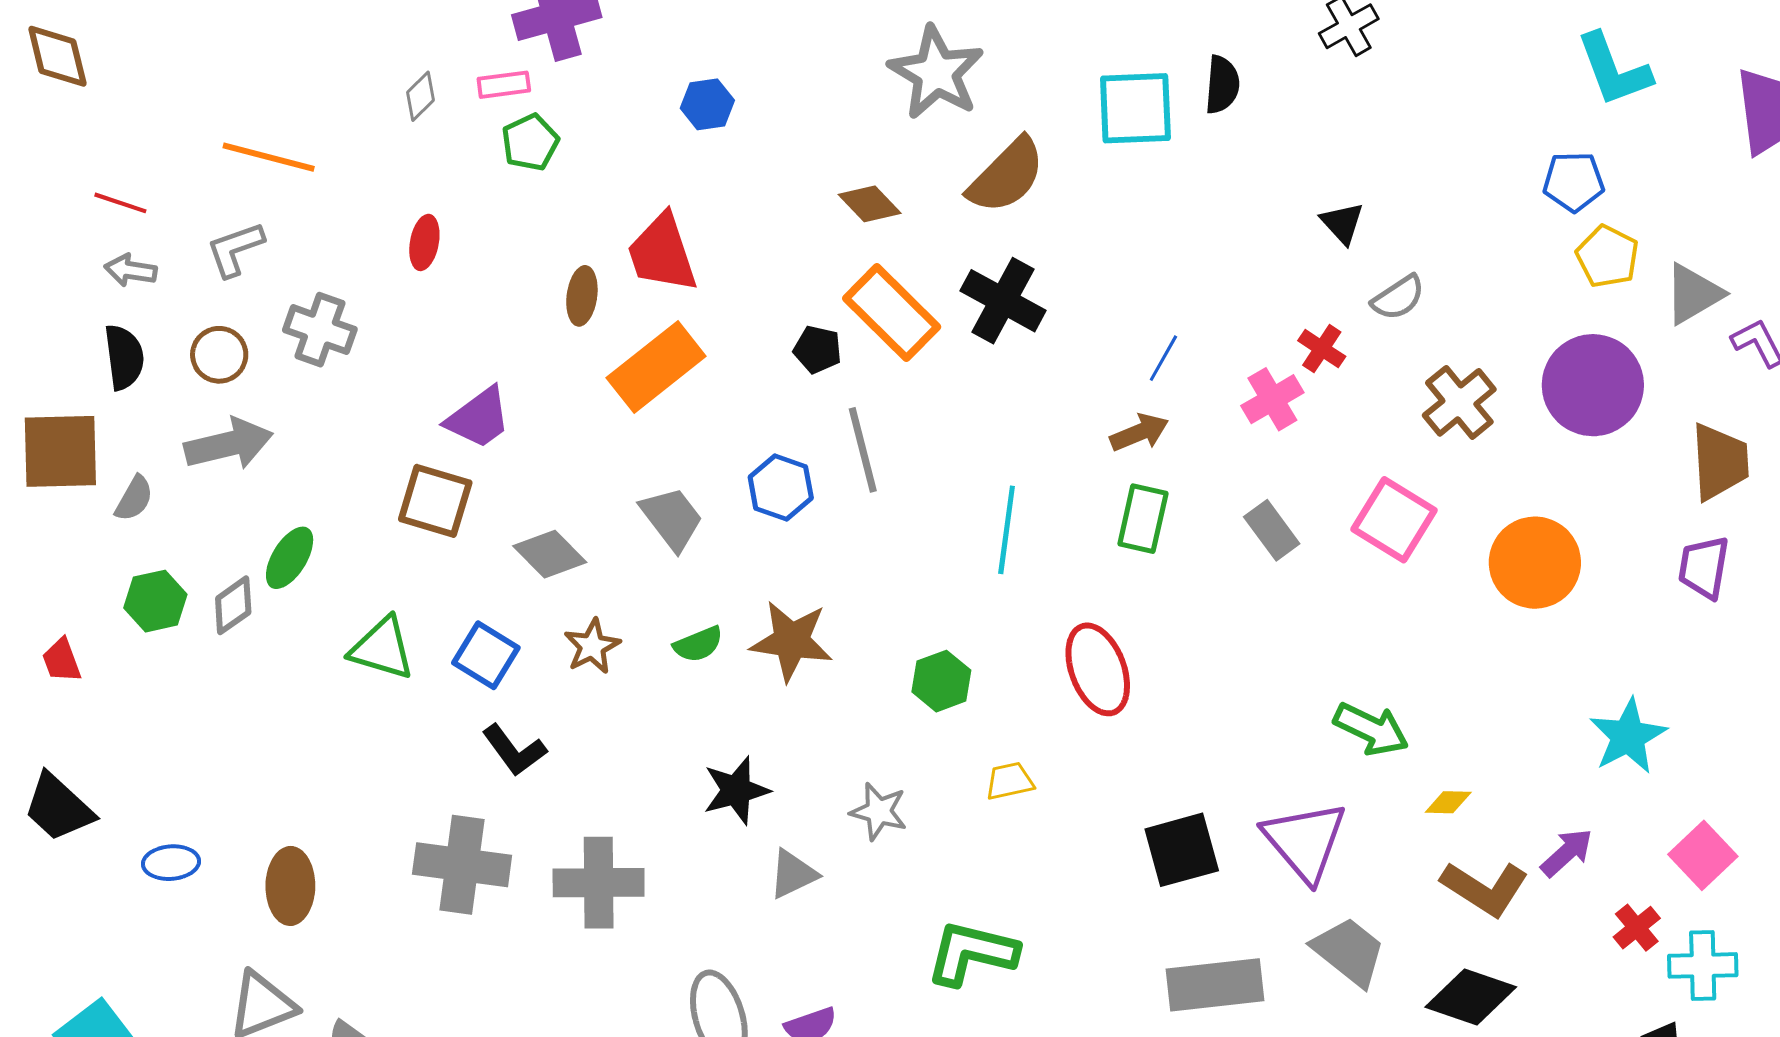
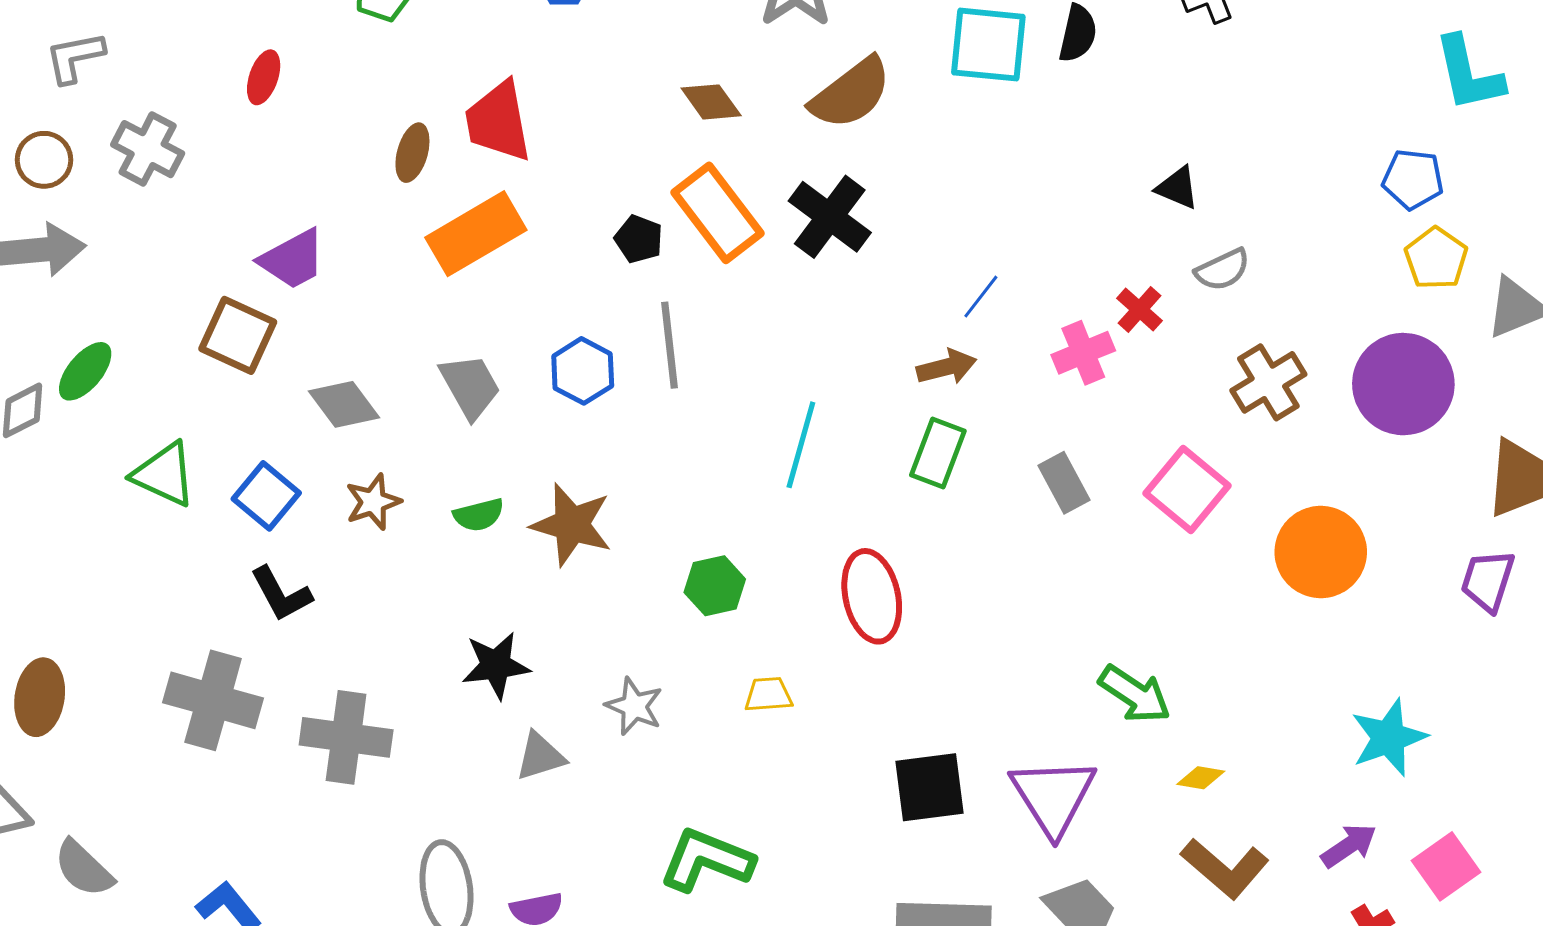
black triangle: (1342, 223) -> (1178, 188), turned -33
purple arrow: (1567, 853) -> (1349, 846), moved

